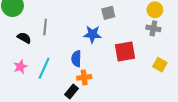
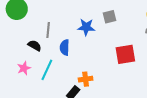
blue star: (92, 34) -> (86, 27), moved
black semicircle: (24, 38) -> (35, 45), moved
blue semicircle: (76, 59) -> (65, 47), moved

